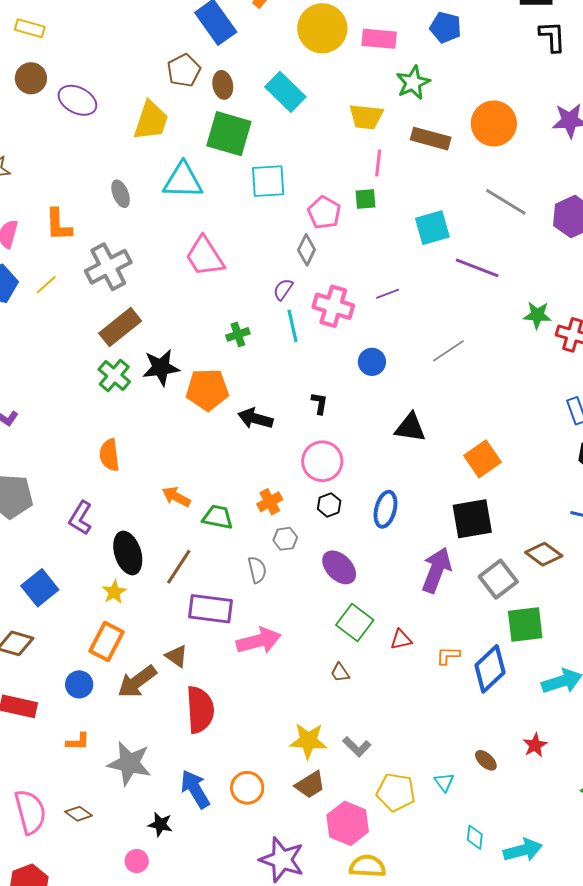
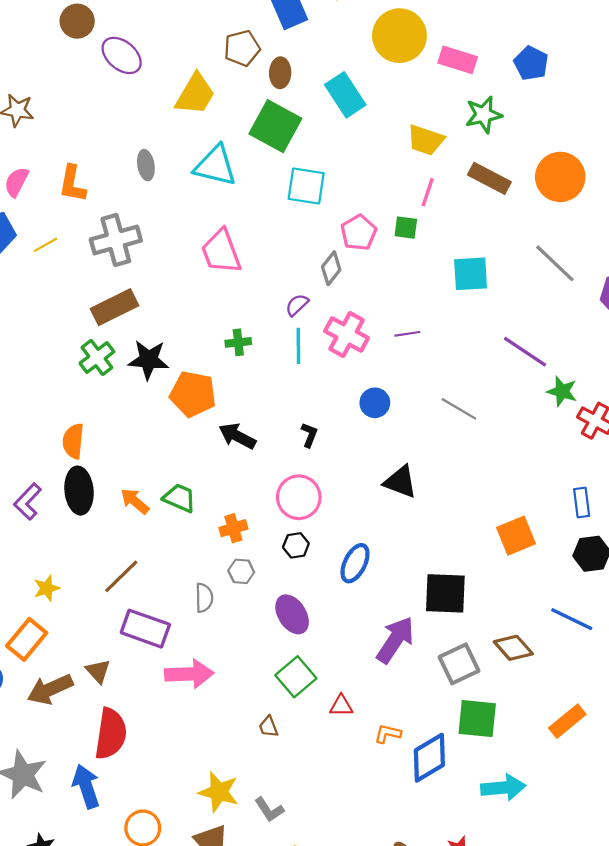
purple line: (477, 268) -> (525, 352), moved
gray line: (448, 351) -> (459, 409), turned 52
orange square: (482, 459) -> (516, 536), moved
green trapezoid: (218, 517) -> (179, 498), moved
black ellipse: (128, 553) -> (79, 491), moved
blue arrow: (195, 789) -> (86, 786), moved

